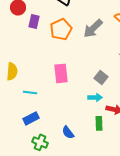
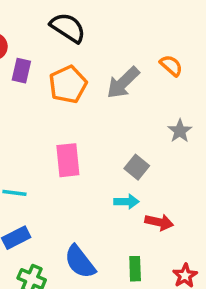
green rectangle: (99, 123) -> (135, 269), moved
blue semicircle: (68, 132) -> (80, 262), size x1.5

